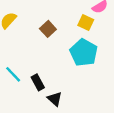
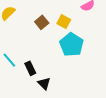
yellow square: (86, 22) -> (64, 22), moved

